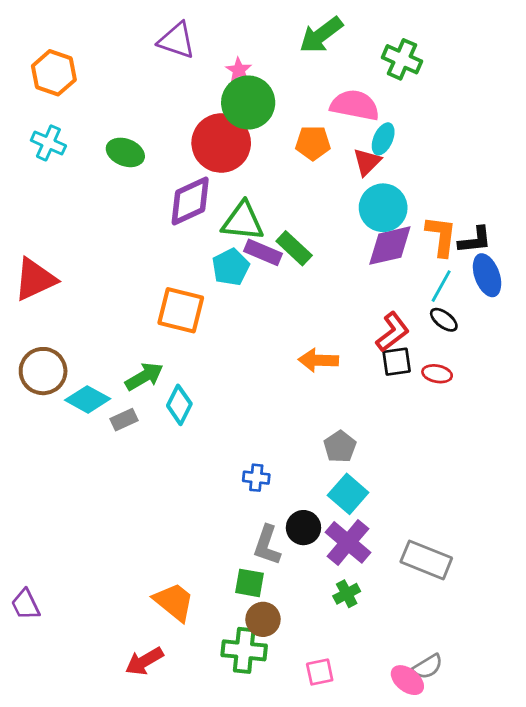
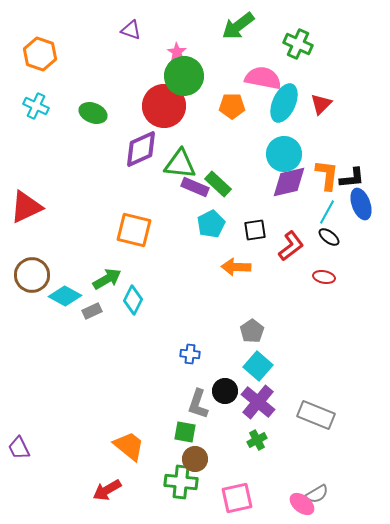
purple triangle: (177, 40) -> (131, 30), size x0.7
cyan ellipse: (383, 139) -> (284, 103), size x1.6
red triangle: (367, 162) -> (321, 104), moved
cyan pentagon: (231, 267) -> (211, 224), moved
black square: (397, 362) -> (255, 230), moved
pink square: (320, 672) -> (237, 498), size x1.5

